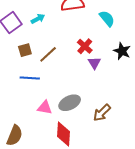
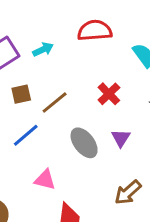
purple triangle: (94, 63) -> (121, 138), moved
blue line: (30, 78) -> (26, 135), turned -48
gray ellipse: (70, 103) -> (84, 143), moved, turned 75

